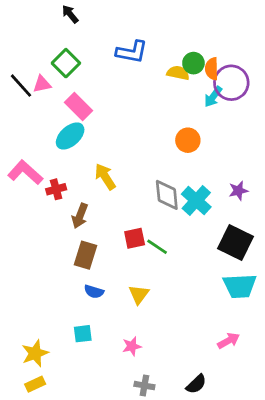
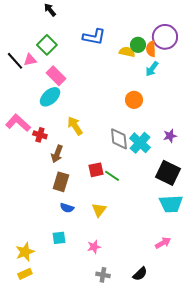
purple circle: (231, 83) -> (165, 37), moved
red cross: (56, 189) -> (40, 135), turned 32

